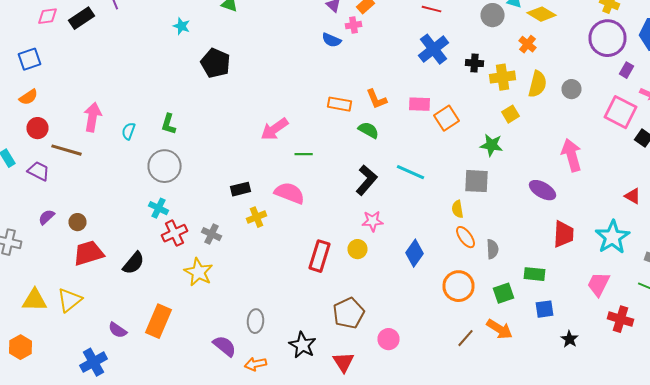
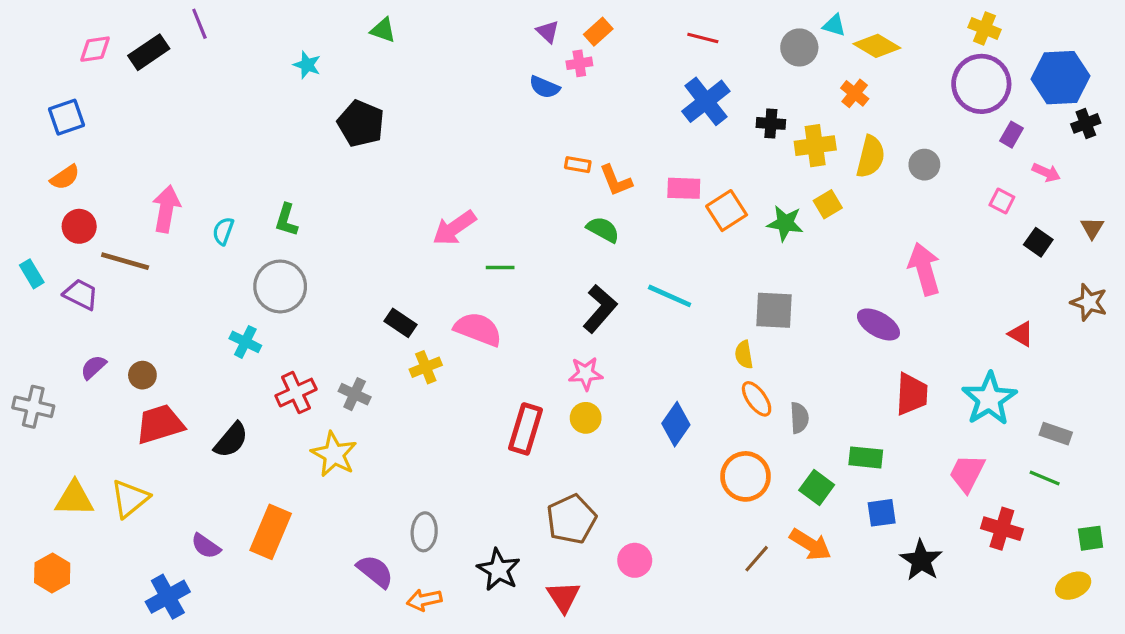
orange rectangle: (340, 104) -> (578, 165), moved, size x0.7
pink square: (620, 112) -> (1002, 201), size x0.5
green star: (492, 145) -> (785, 223), moved
black rectangle: (240, 189) -> (400, 323), turned 48
cyan cross: (158, 208) -> (245, 342), moved
pink star: (372, 221) -> (586, 374), moved
green square: (504, 293) -> (817, 487), turned -35
black star: (570, 339) -> (921, 560), size x1.5

